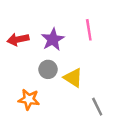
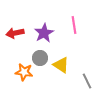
orange star: (29, 99) -> (24, 72), moved
gray line: (97, 107) -> (87, 81), moved

